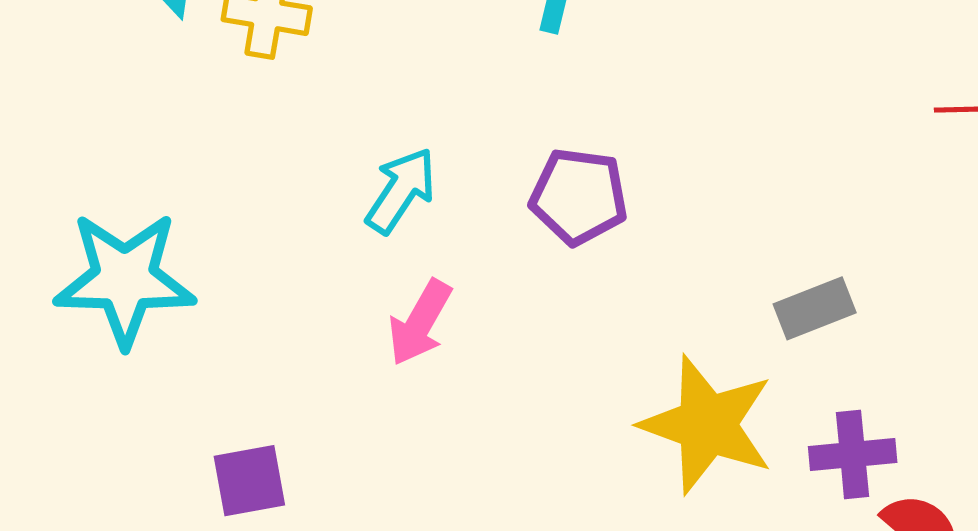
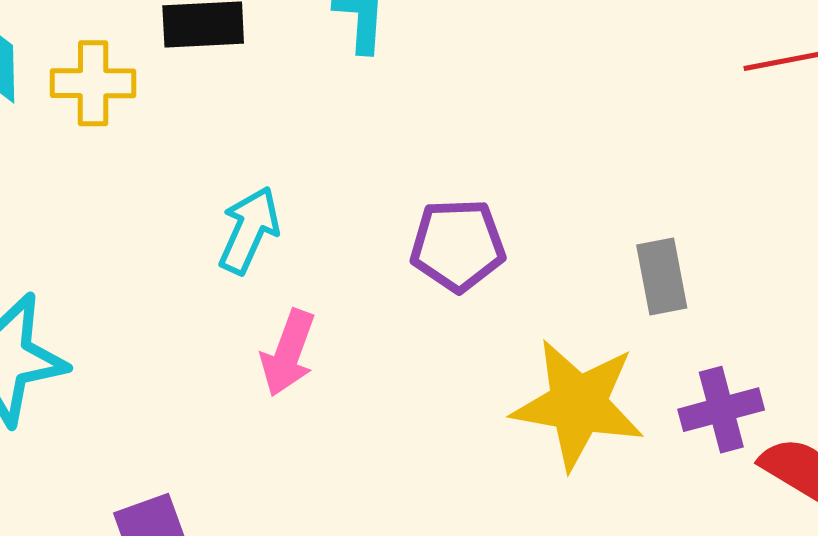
purple pentagon: (579, 196) -> (458, 245), moved
gray rectangle: (815, 308) -> (662, 276), turned -70

